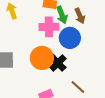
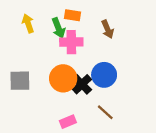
green arrow: (62, 15) -> (58, 28), moved
blue circle: (70, 38) -> (104, 75), moved

